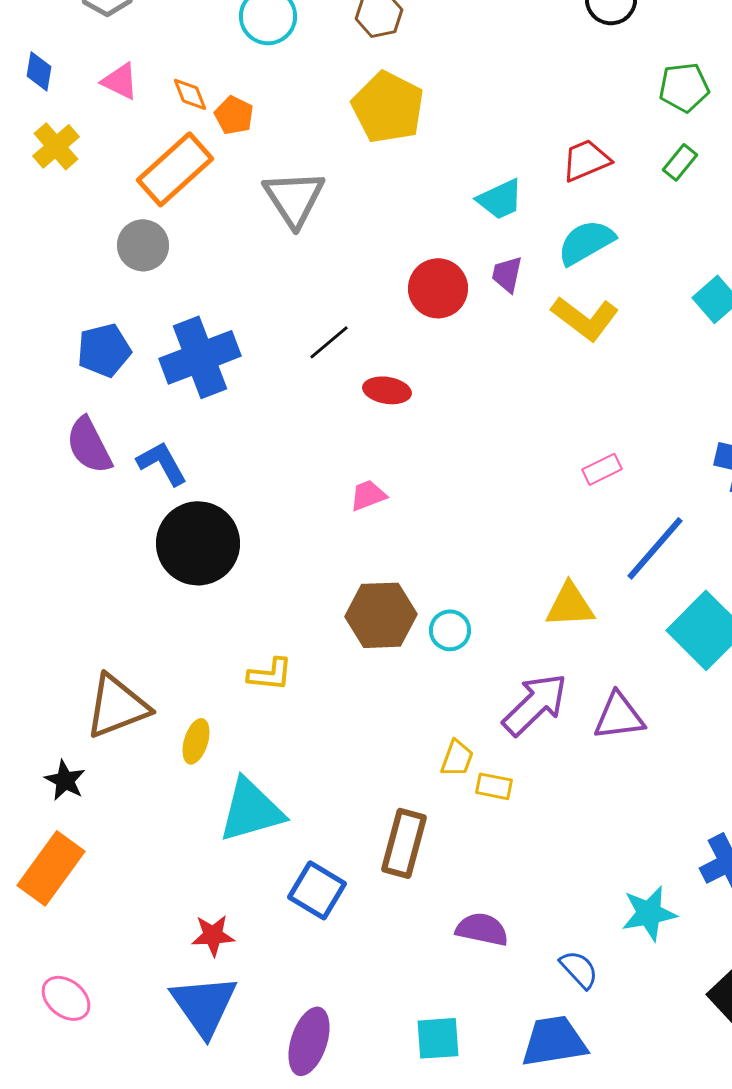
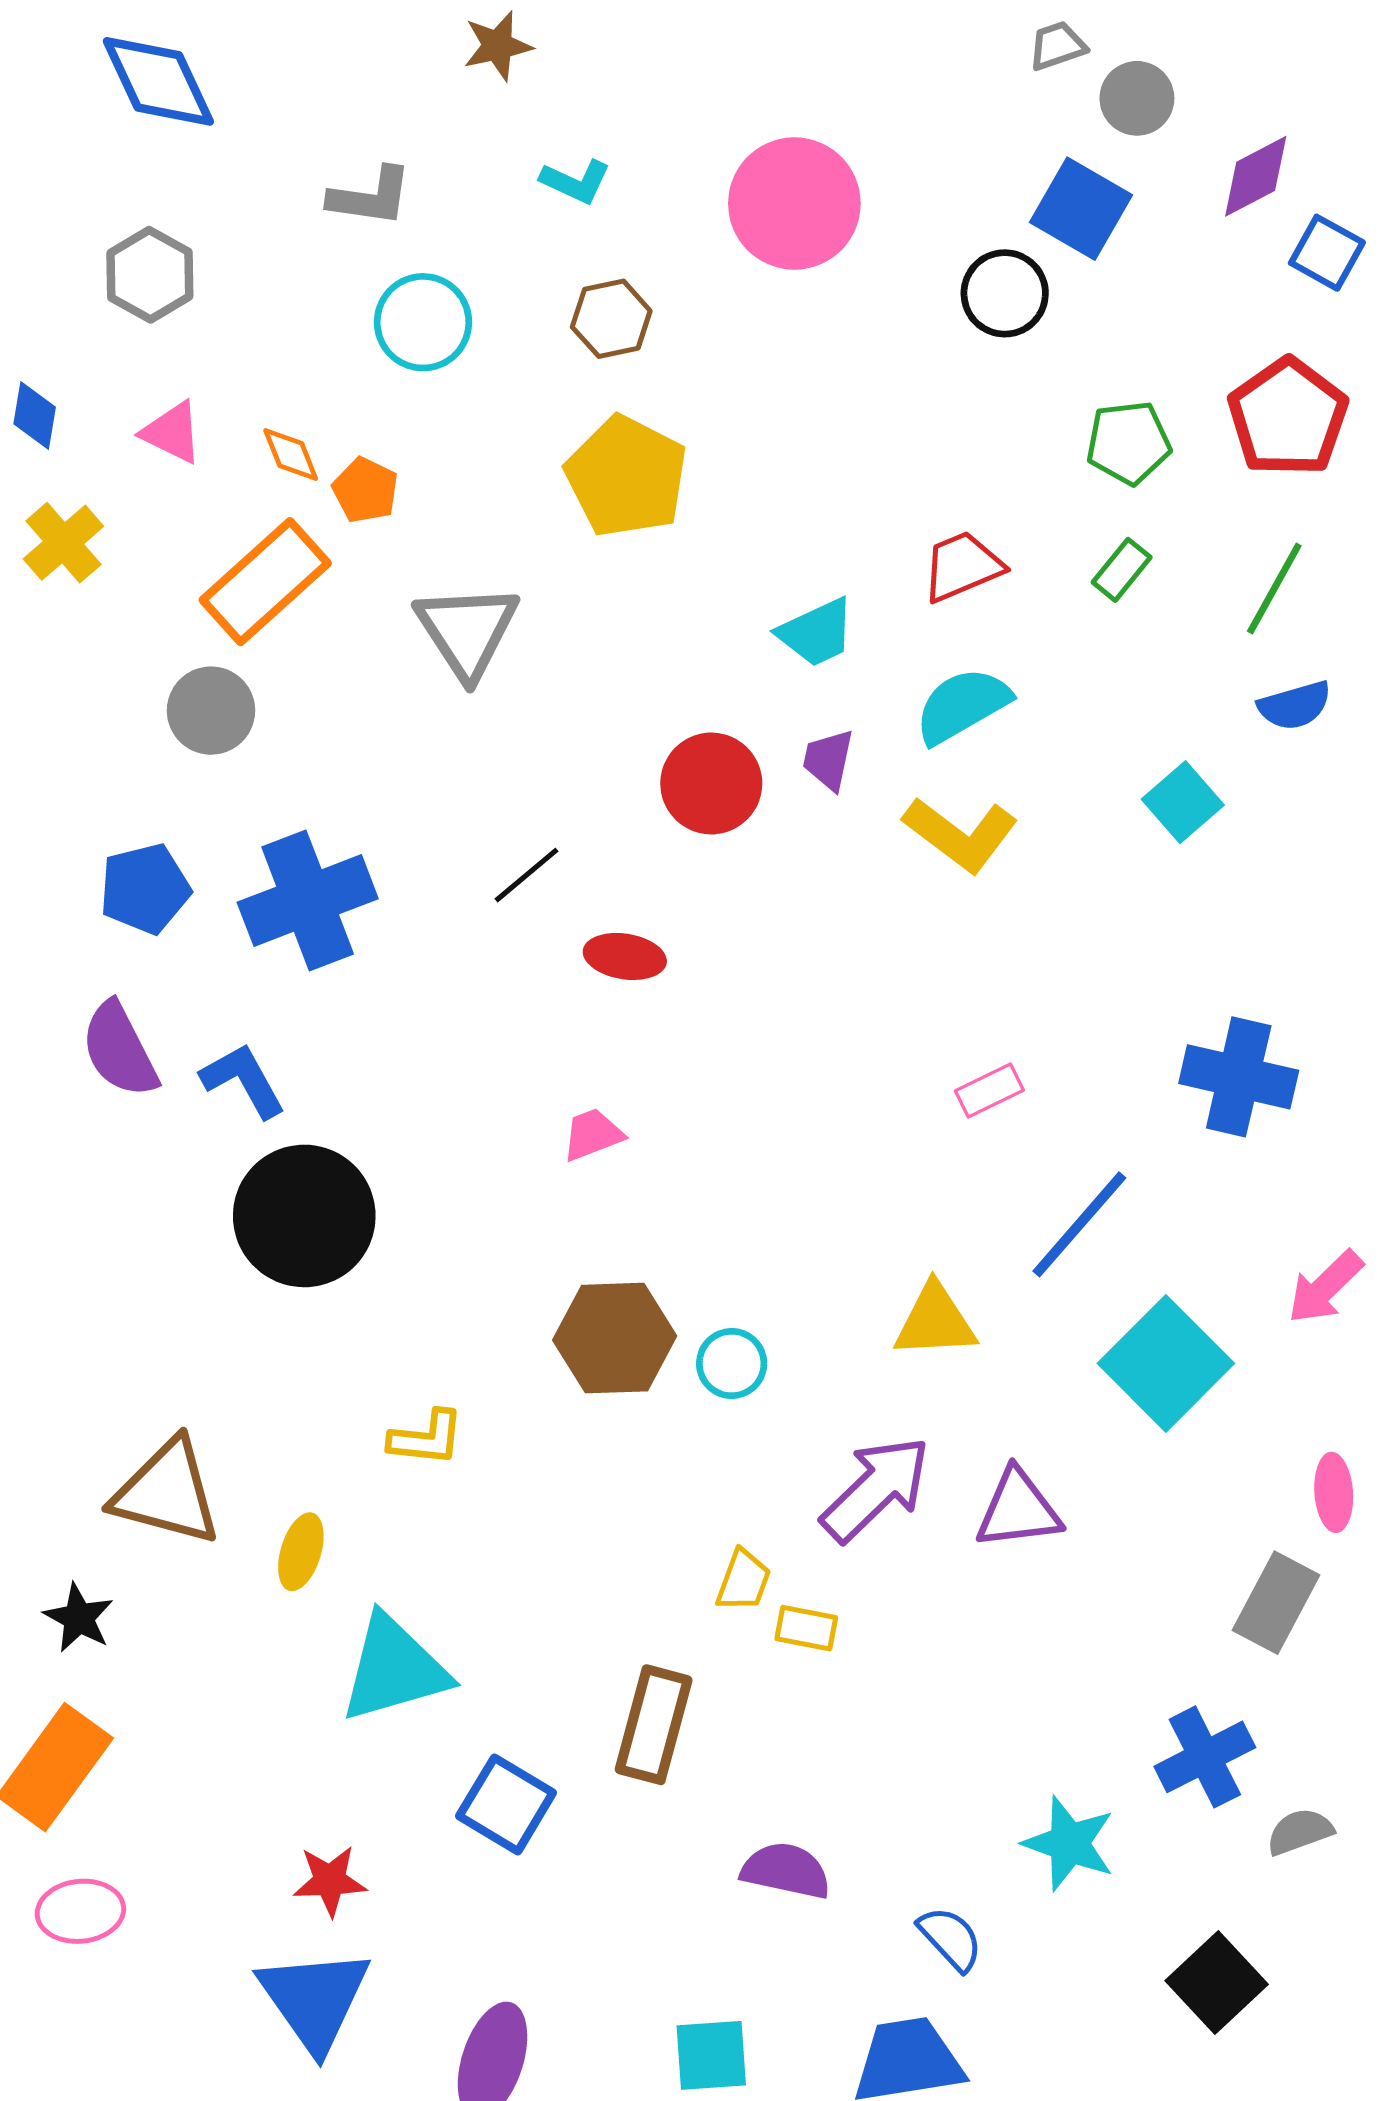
brown triangle: (117, 706) -> (167, 1492), turned 36
cyan star: (649, 913) -> (1069, 1843), turned 30
pink ellipse: (66, 998) -> (80, 1911), moved, turned -45

